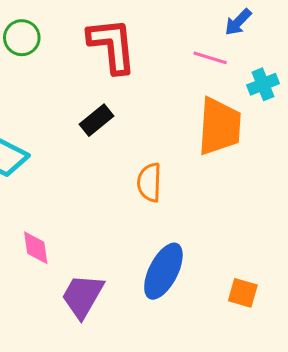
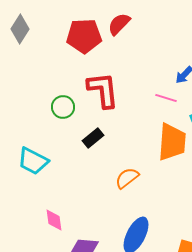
green circle: (22, 38) -> (63, 107), moved
orange semicircle: (149, 182) -> (127, 178), turned 50

